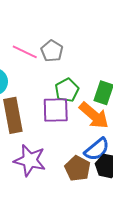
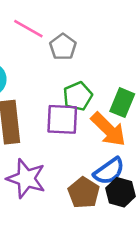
pink line: (25, 52) -> (28, 29), moved

